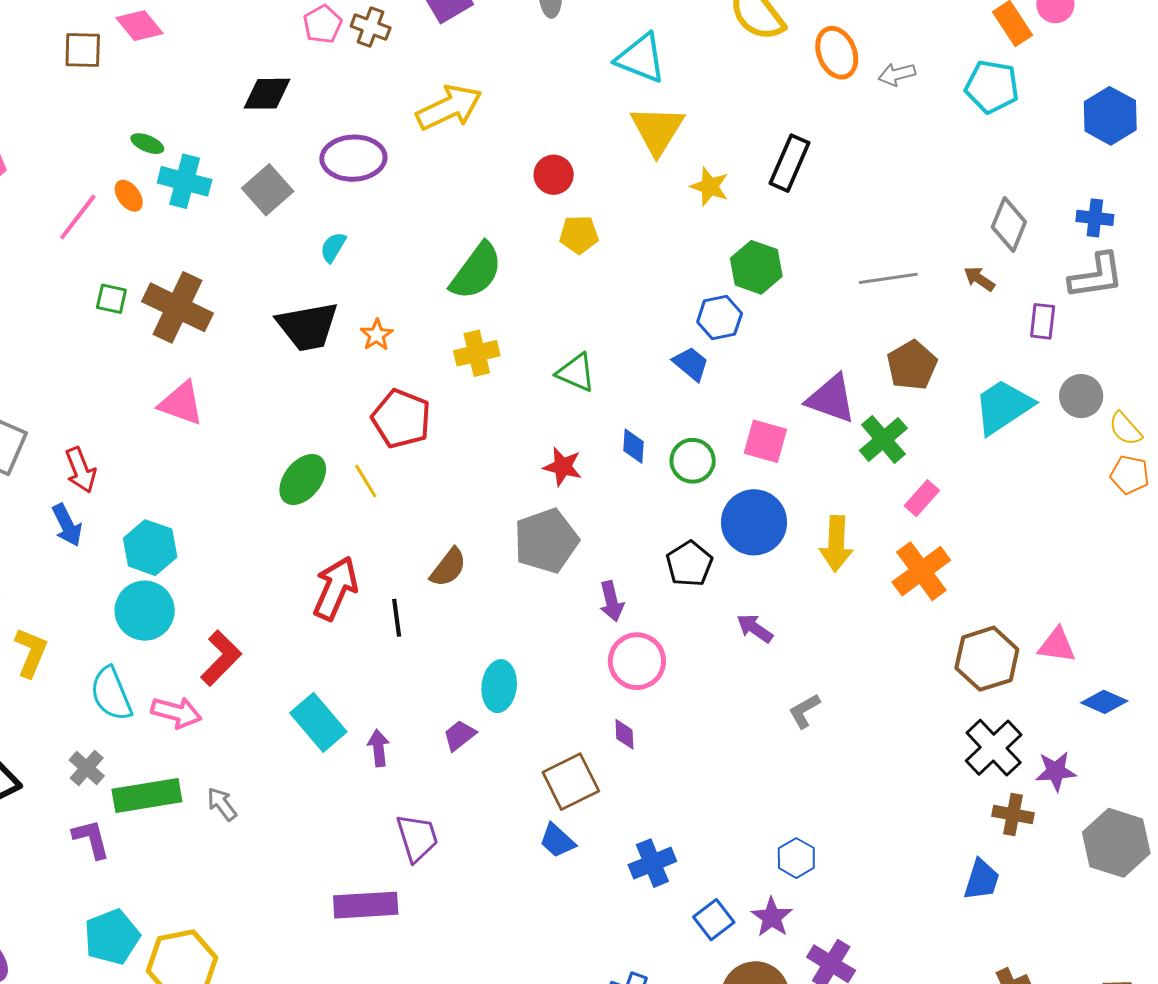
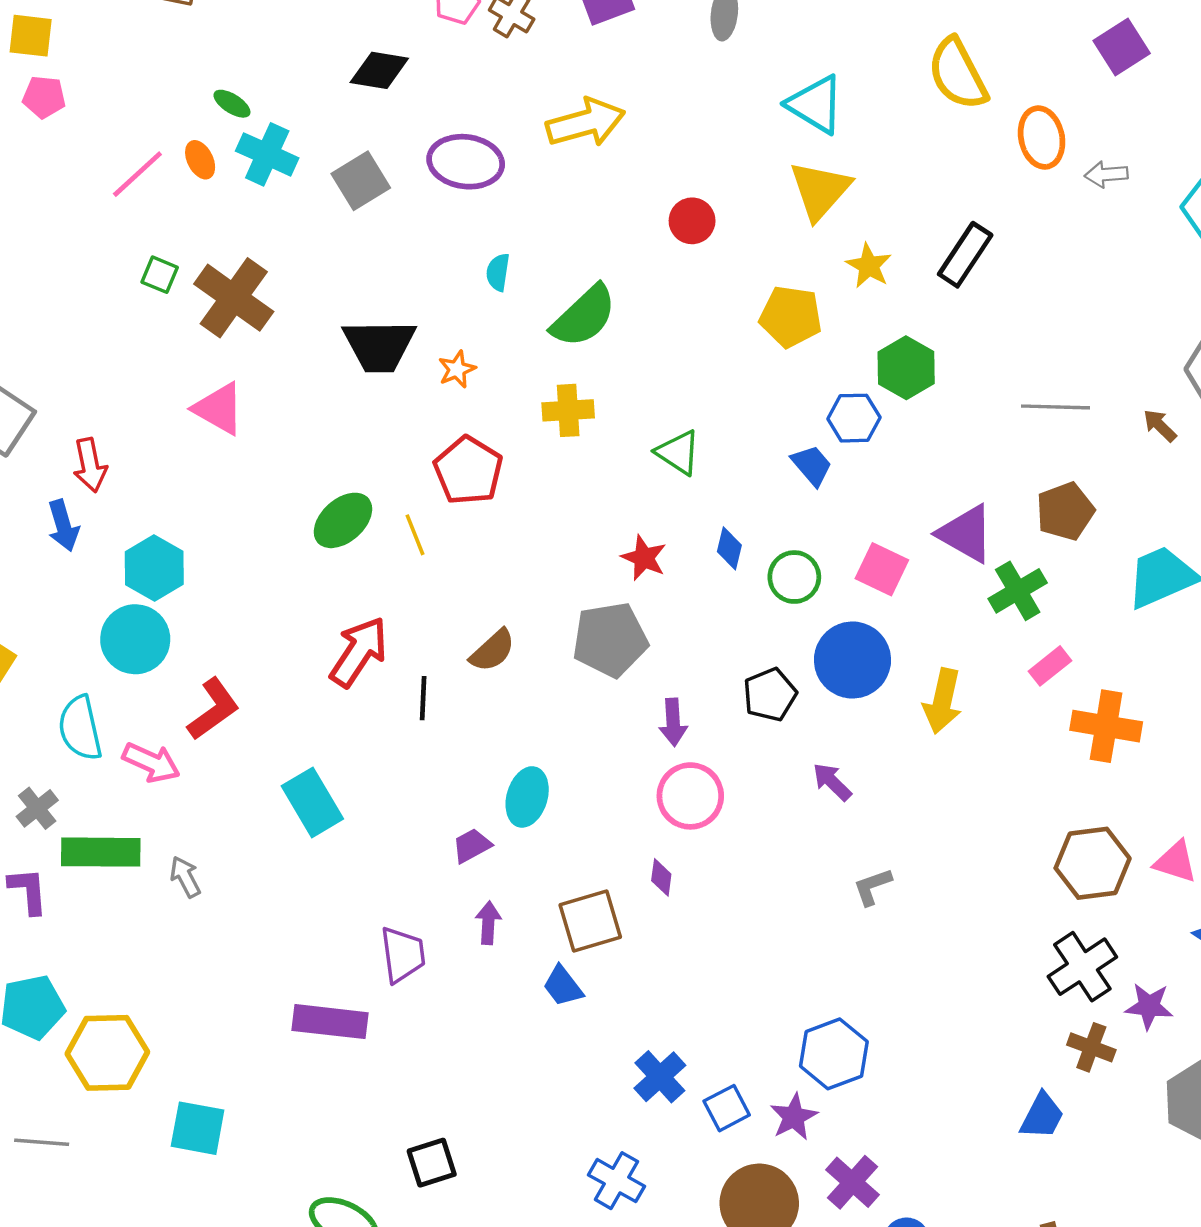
yellow pentagon: (579, 235) -> (791, 316), moved, size x1.4
cyan semicircle: (333, 247) -> (498, 272), moved, turned -32
orange cross: (921, 571) -> (1106, 726), moved, turned 36
purple arrow: (379, 748) -> (488, 923), moved
blue hexagon: (796, 858) -> (834, 1054), size x1.5
blue cross: (652, 863) -> (660, 1077), moved, turned -30

